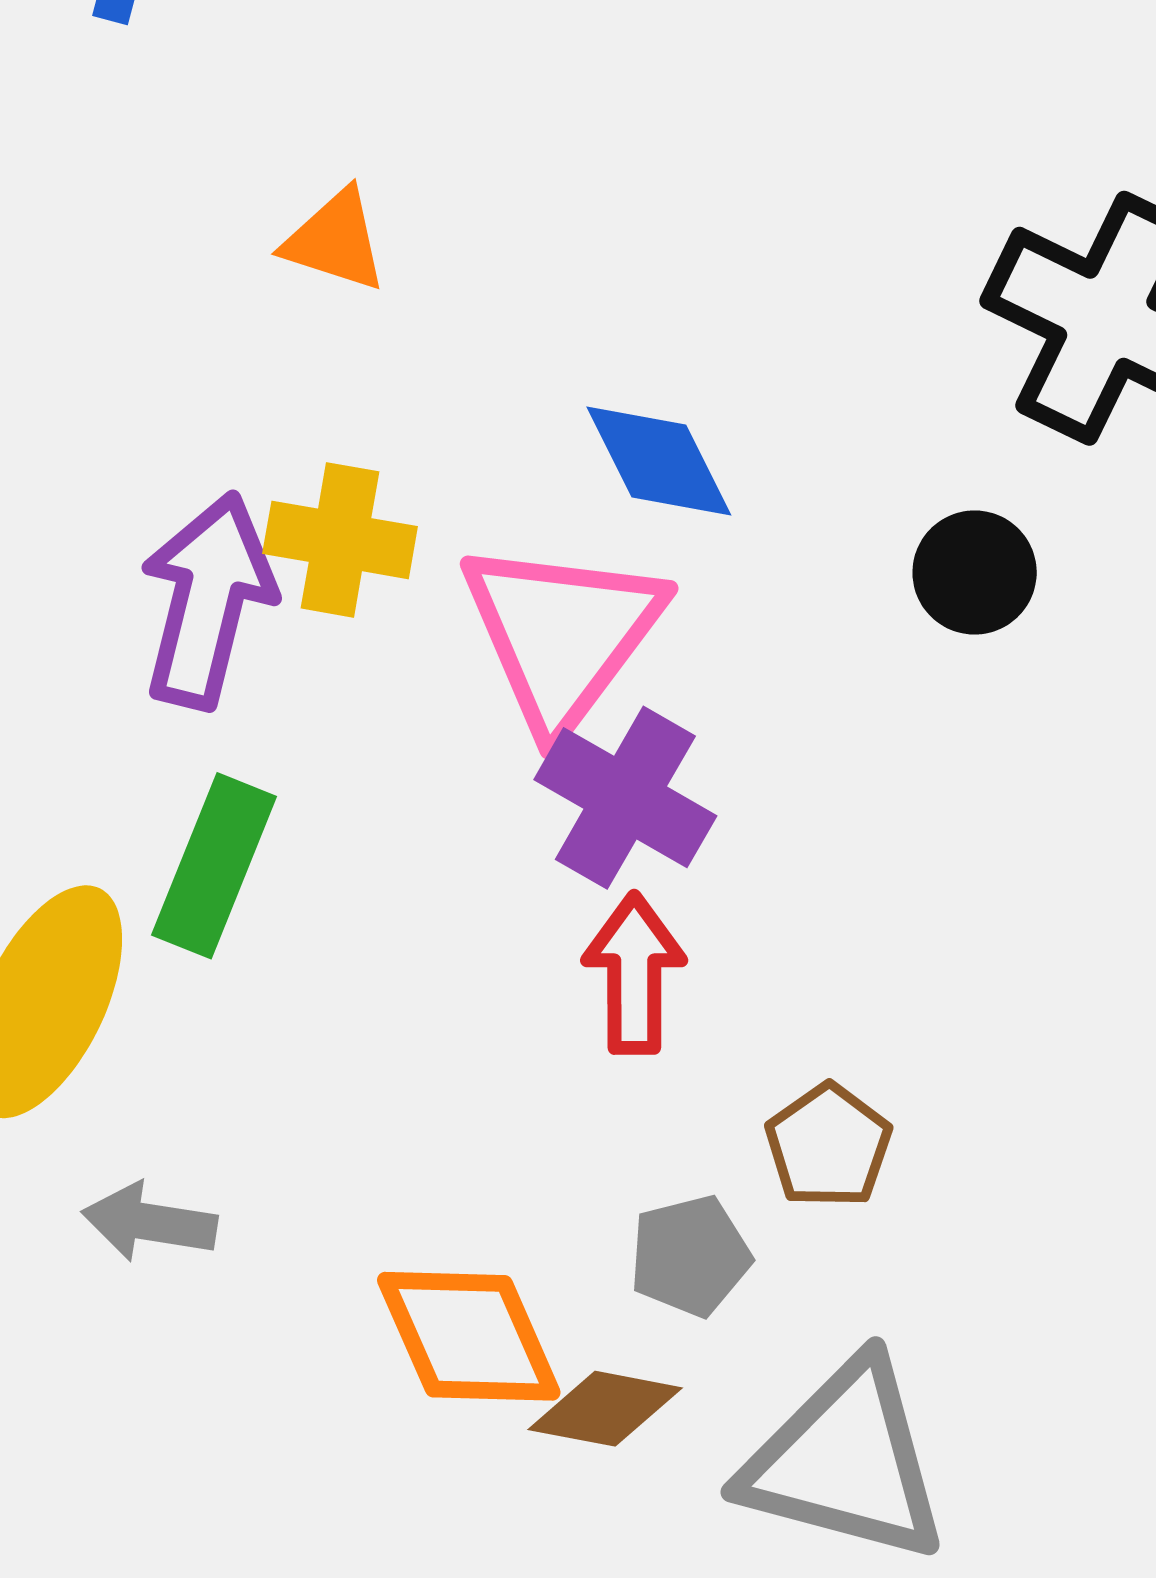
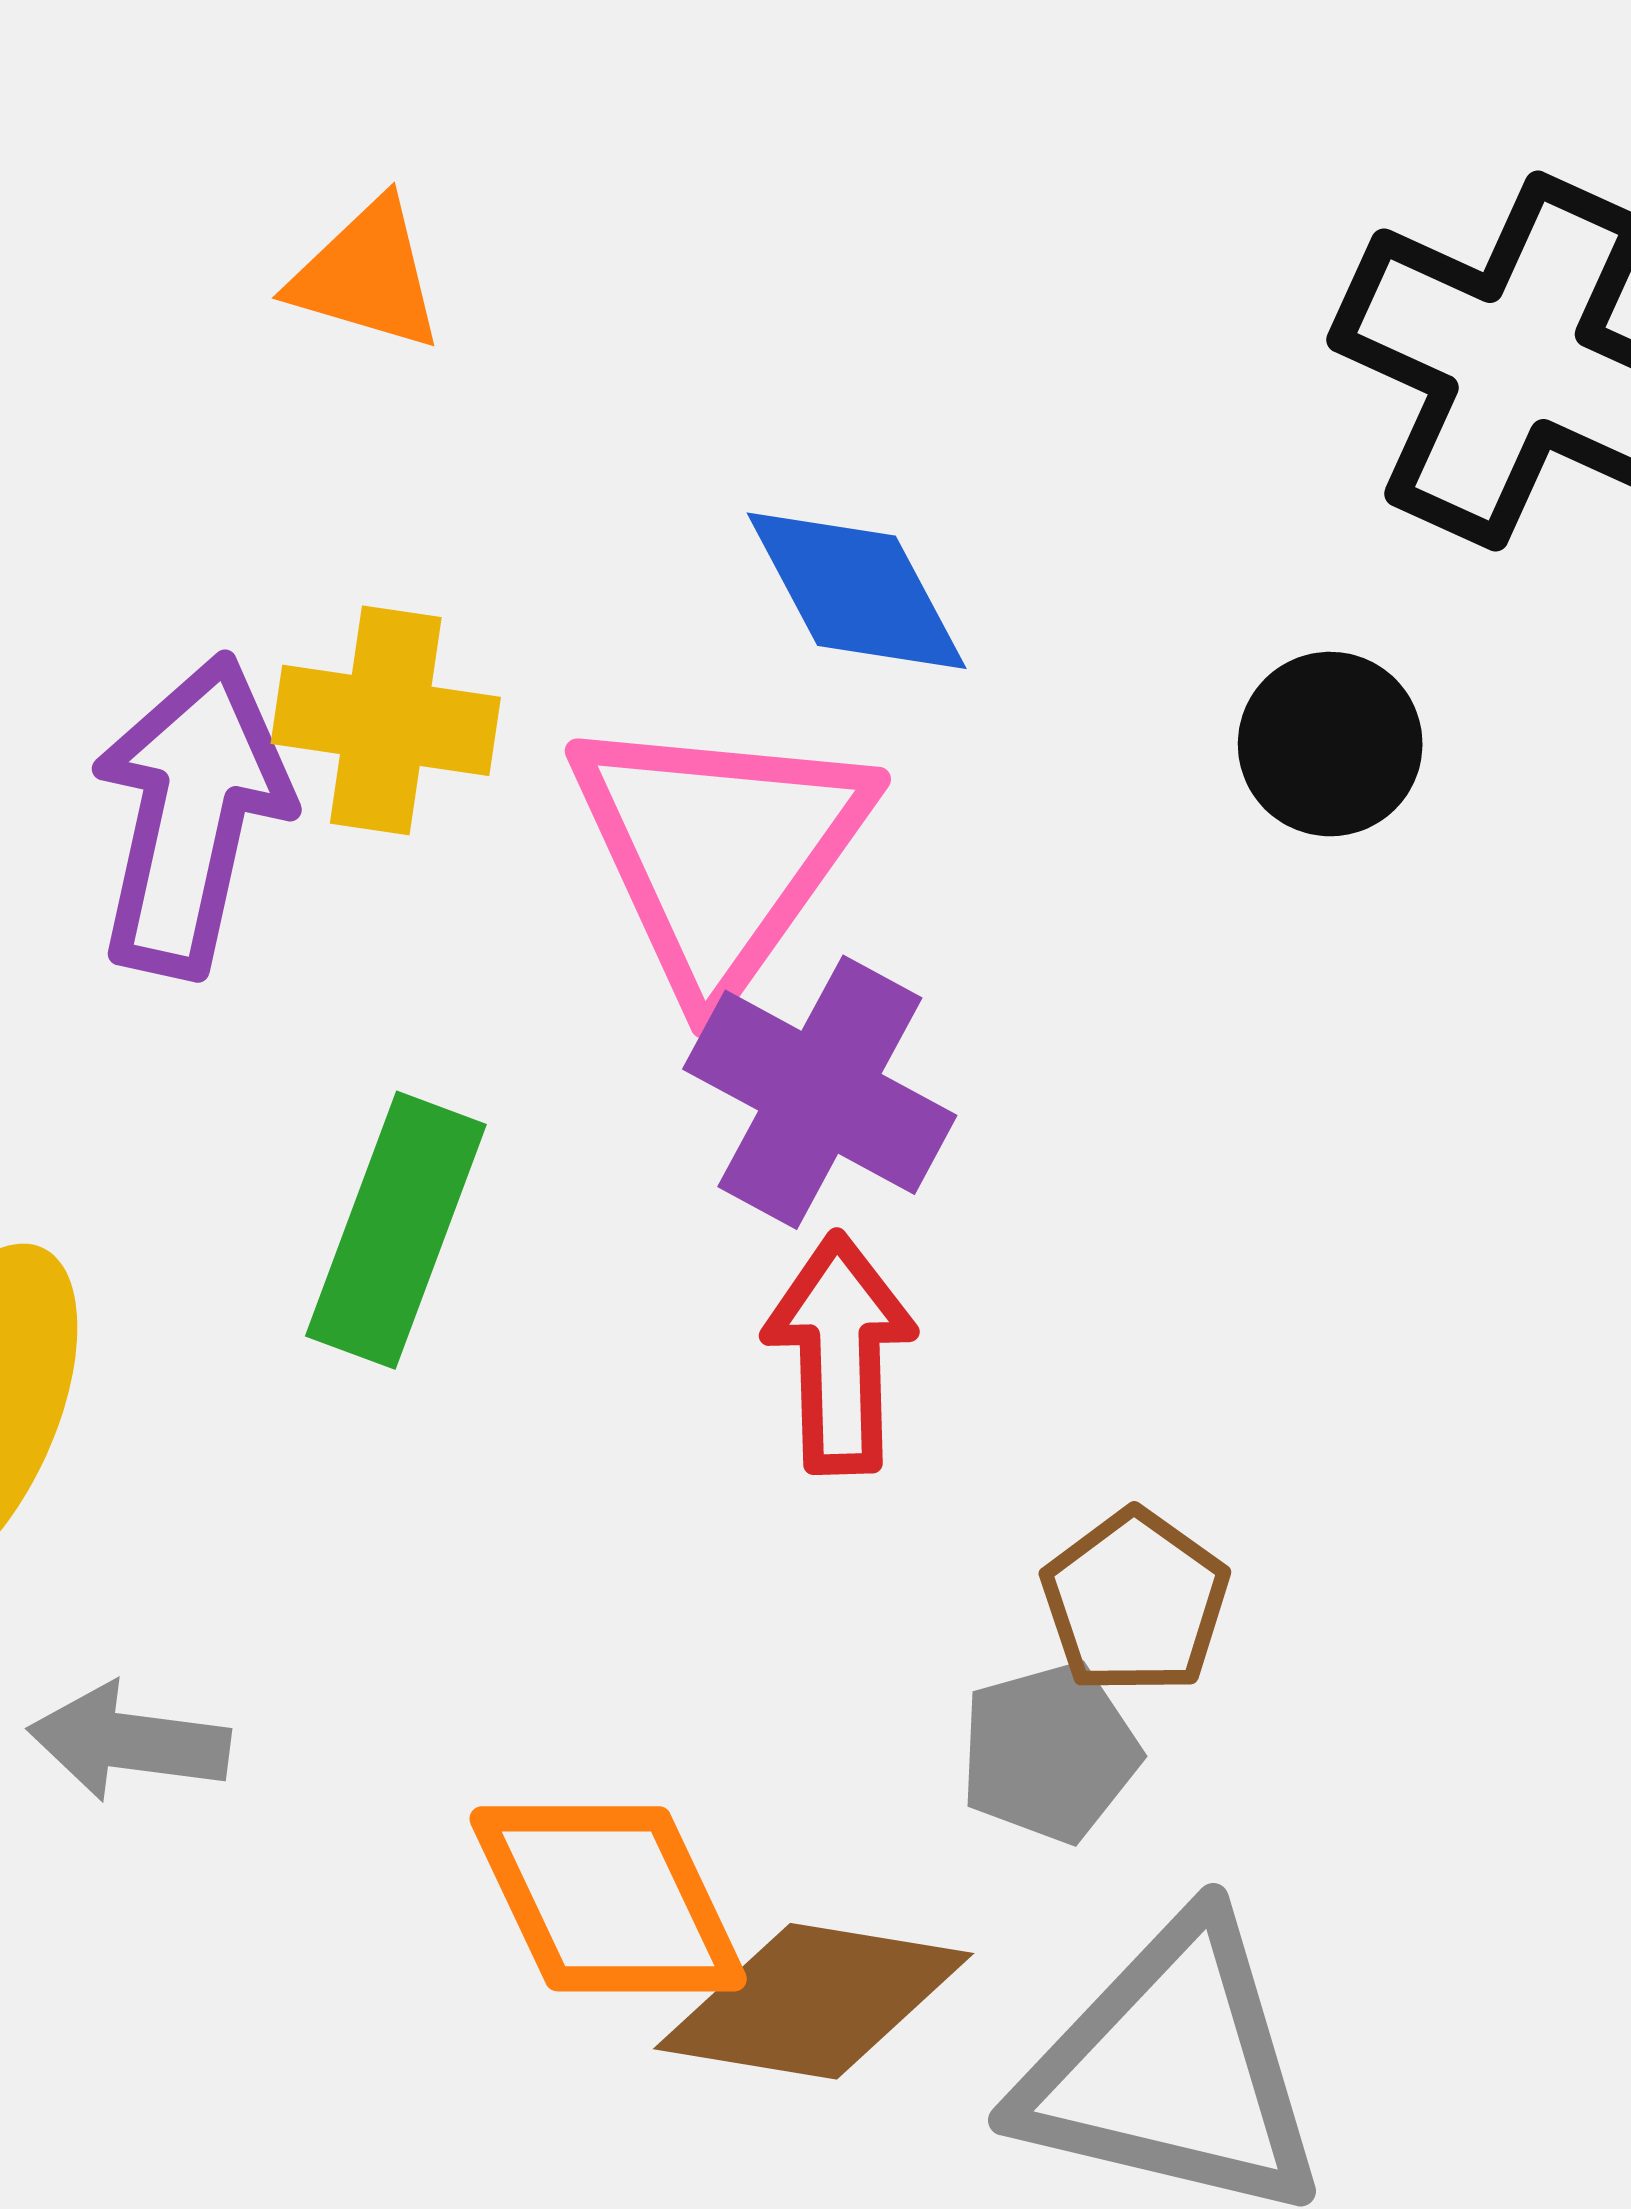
green rectangle: (214, 866) -> (396, 1230), moved
gray pentagon: (690, 1256) -> (1049, 1752), moved
brown diamond: (605, 1409) -> (814, 2001), size x1.4

